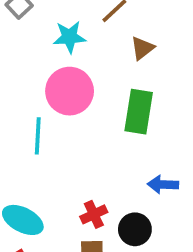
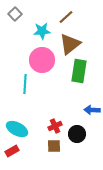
brown triangle: (142, 48) -> (70, 44), moved, size x1.6

